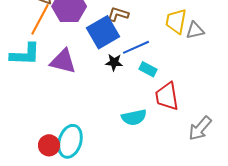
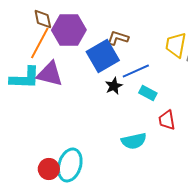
purple triangle: (63, 61) -> (50, 74), moved
black star: (114, 62) -> (114, 86), turned -30
red trapezoid: (167, 96) -> (167, 120), size x0.7

